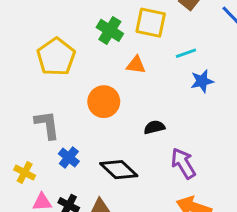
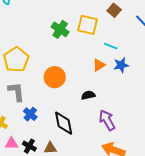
cyan line: (186, 53) -> (111, 46), turned 40
yellow pentagon: (56, 57) -> (16, 60), moved
orange triangle: (136, 65) -> (99, 65), moved, turned -40
black diamond: (119, 170) -> (64, 123), turned 35

